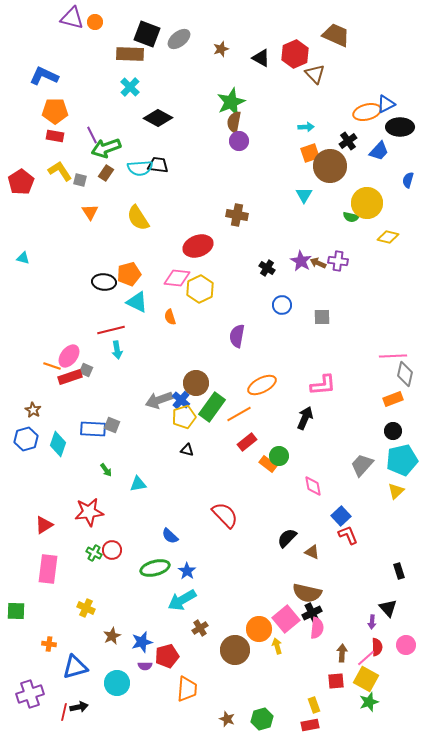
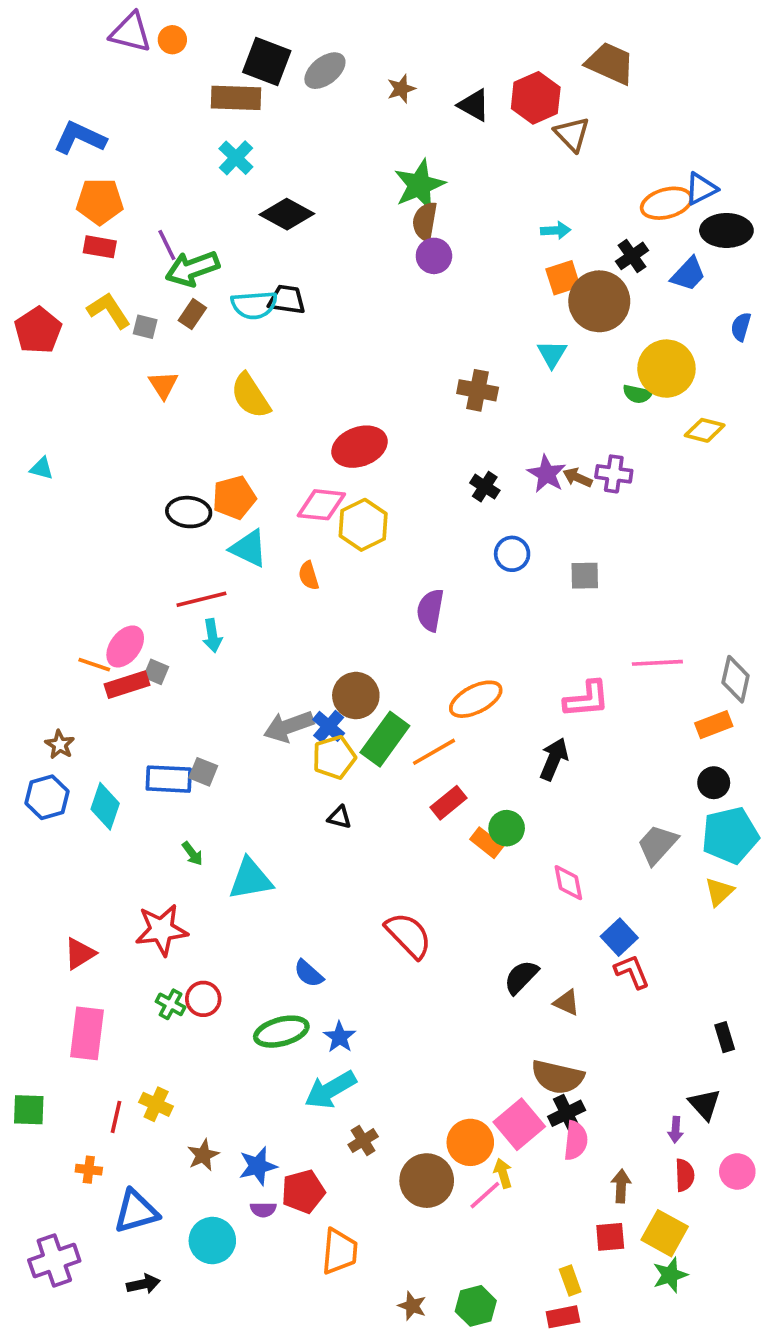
brown cross: (237, 215) -> (478, 390), moved
pink line: (393, 356) -> (657, 663), moved
cyan triangle: (138, 484) -> (250, 879), size x1.5
pink line: (366, 658) -> (485, 1195), moved
red line: (64, 712) -> (116, 1117), moved

